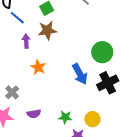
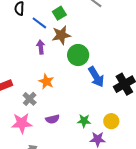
blue line: (17, 18) -> (39, 23), moved
green circle: (102, 52) -> (78, 55), moved
orange star: (38, 67) -> (46, 82), moved

